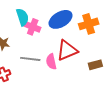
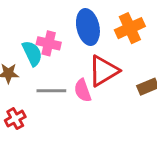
cyan semicircle: (22, 17) -> (32, 53), moved
blue ellipse: (61, 19) -> (88, 27), turned -65

